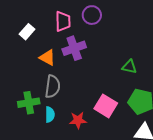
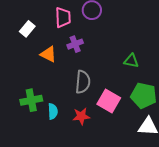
purple cross: (74, 48) -> (75, 44), size x0.7
gray semicircle: (53, 86) -> (83, 82), moved

